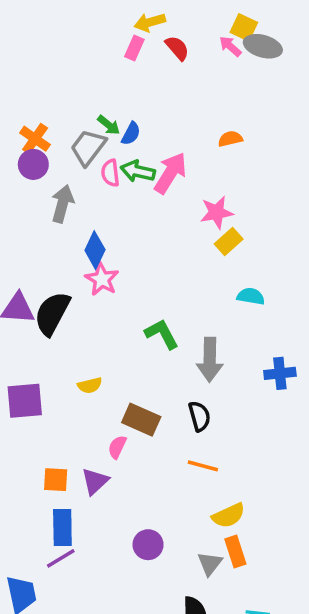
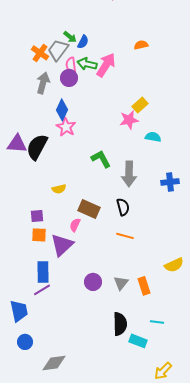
orange cross: (35, 139) -> (40, 53), moved
purple circle: (33, 164) -> (69, 78), moved
pink star: (217, 212) -> (129, 120), moved
purple square: (25, 401) -> (37, 216), moved, size x0.6
orange square: (56, 480) -> (39, 235), moved
purple triangle: (95, 481) -> (62, 245), size x1.4
yellow semicircle: (229, 516) -> (174, 265), moved
gray triangle: (210, 564) -> (121, 283), moved

